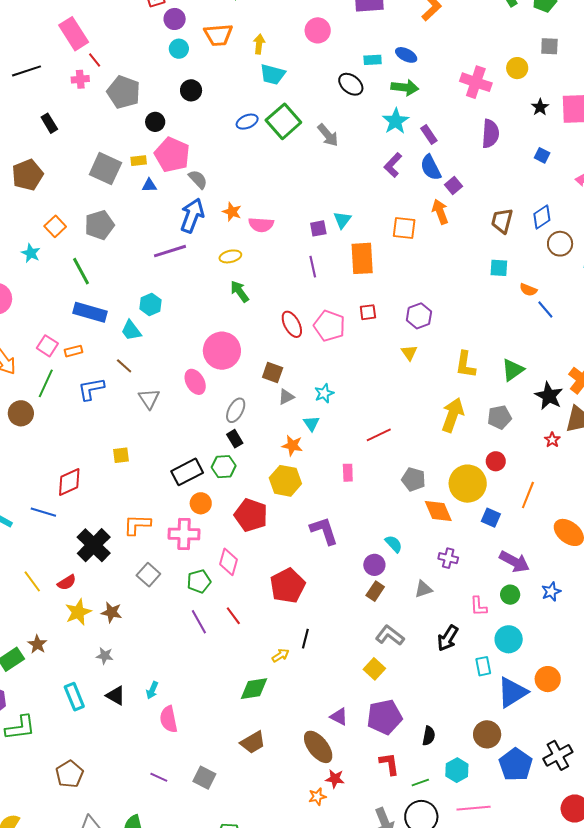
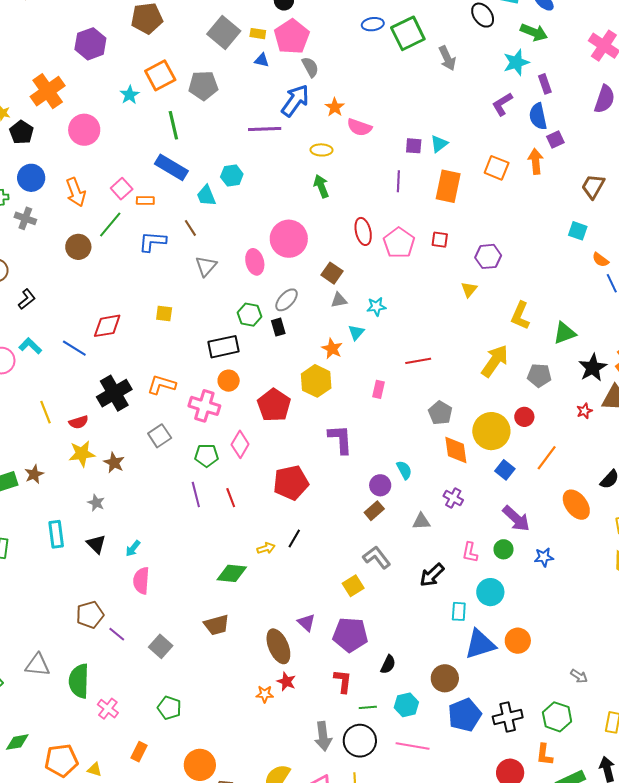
orange square: (55, 226) -> (160, 75), size x1.4
green hexagon: (224, 467) -> (250, 315), moved
brown pentagon: (69, 774) -> (90, 615), moved

